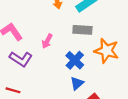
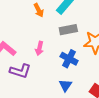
blue triangle: (77, 83) -> (65, 85), moved

